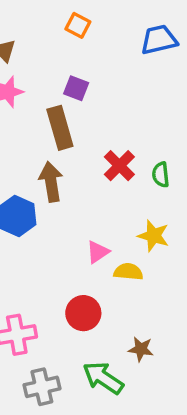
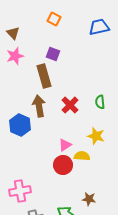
red cross: (119, 166) -> (70, 105), moved
red circle: (83, 313) -> (63, 165), moved

